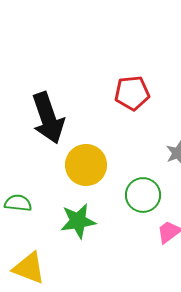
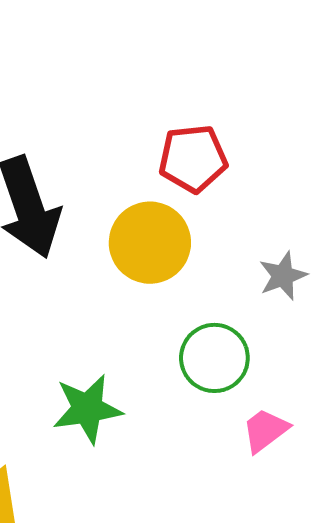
yellow circle: (86, 165) -> (150, 243), moved

